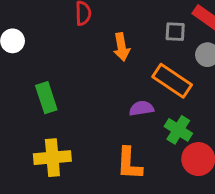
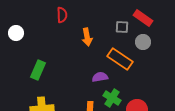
green rectangle: (46, 98) -> (38, 70), turned 42
green cross: (178, 130) -> (112, 98), moved

